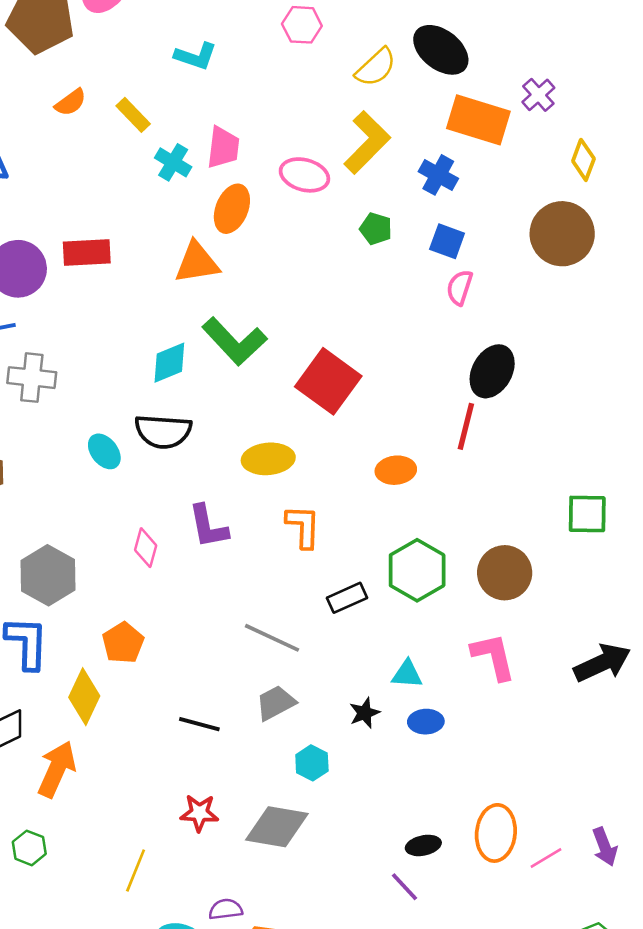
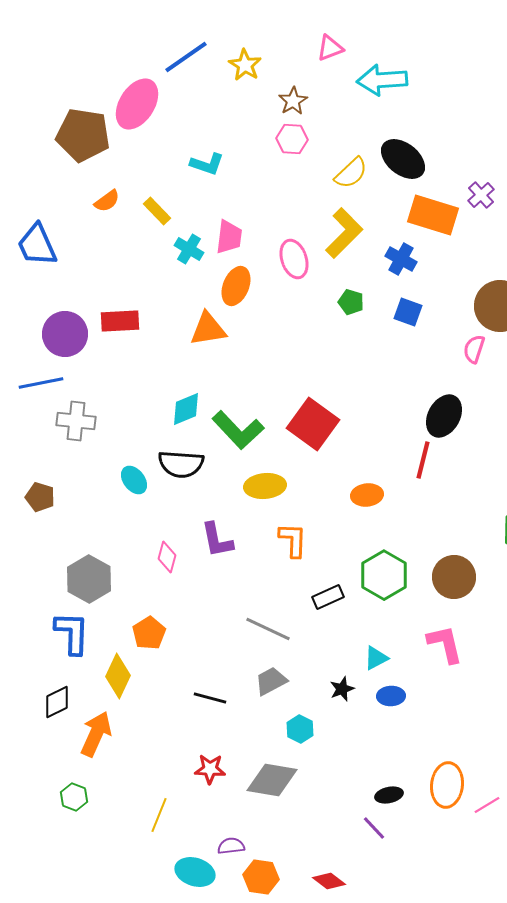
pink ellipse: (304, 175) -> (294, 259), turned 57
pink semicircle: (460, 288) -> (474, 349), moved
green L-shape: (234, 341) -> (238, 430), moved
cyan triangle: (407, 674) -> (376, 658), turned -32

